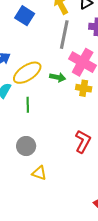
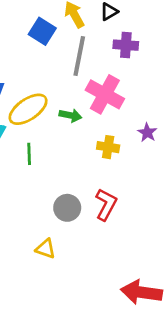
blue square: (25, 16) -> (42, 31), moved
yellow cross: (84, 88) -> (108, 147), moved
gray circle: (26, 146) -> (67, 208), moved

